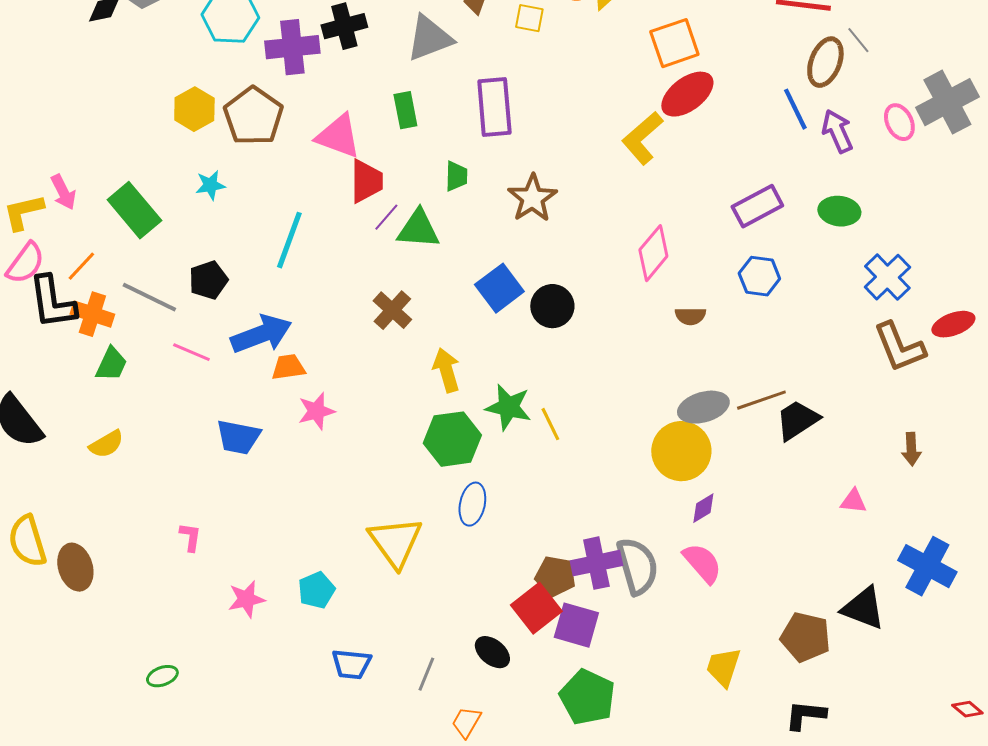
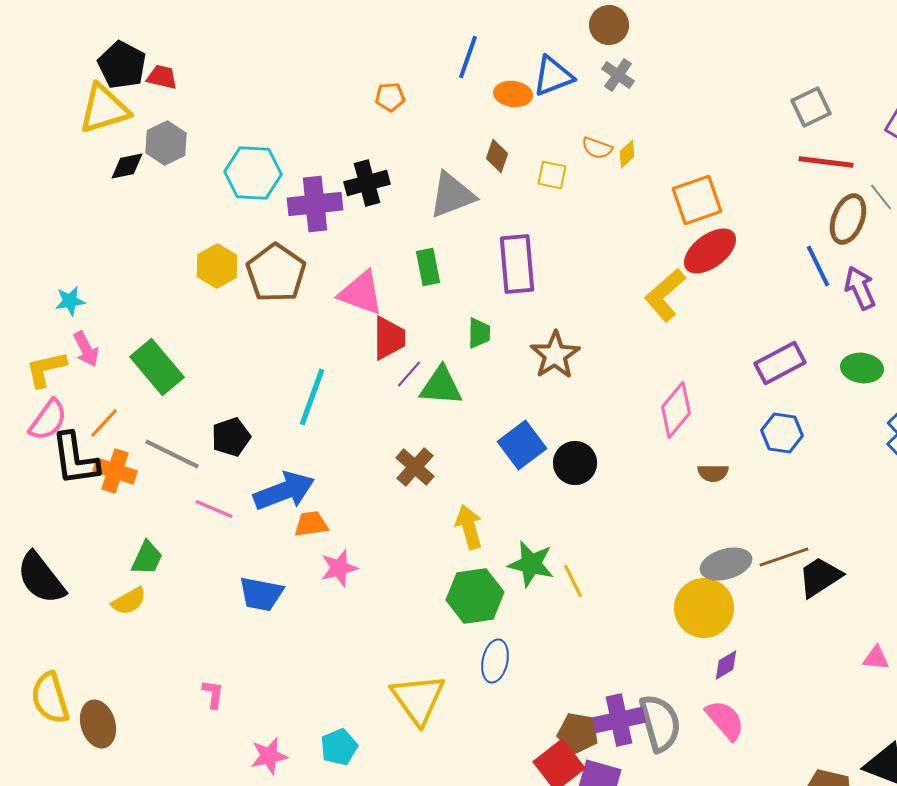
cyan star: (210, 185) -> (70, 301), moved
green trapezoid: (111, 364) -> (147, 558), moved

